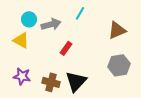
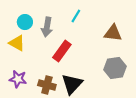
gray arrow: (51, 24) -> (47, 27), turned 114
brown triangle: (117, 30) -> (113, 33), turned 30
red rectangle: (66, 48) -> (62, 51), size x1.5

